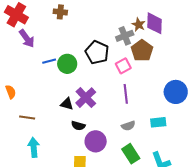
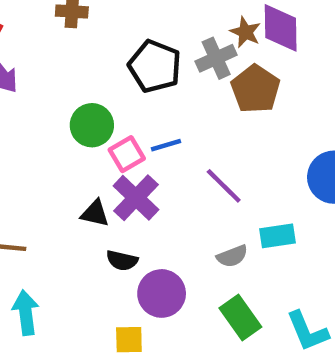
black pentagon: (97, 52) -> (155, 66), moved
blue line: (49, 61) -> (166, 145), moved
pink square: (123, 66) -> (127, 154), moved
purple line: (126, 94) -> (224, 186), turned -36
cyan rectangle: (158, 122) -> (277, 236), moved

